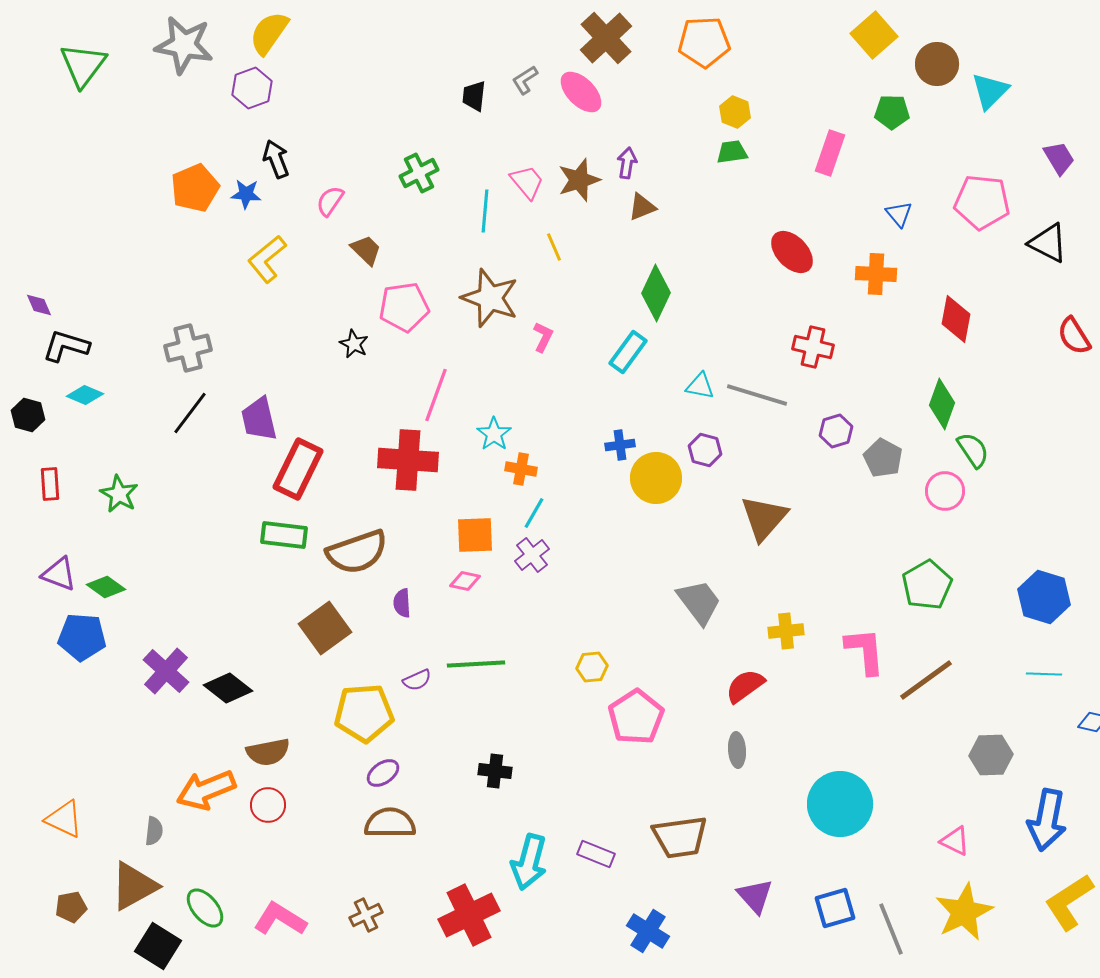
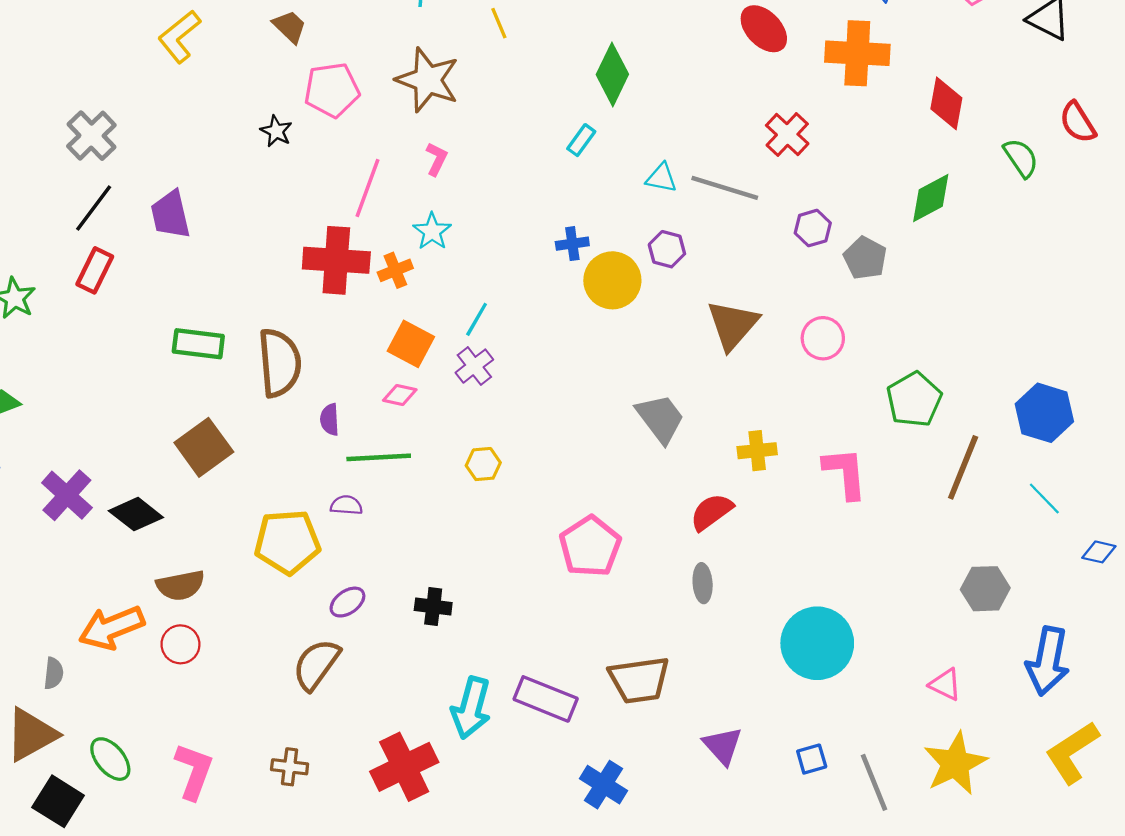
orange cross: (876, 274) -> (857, 53), size x1.4
pink L-shape: (543, 337) -> (437, 159), moved
red cross: (813, 347) -> (787, 135), turned 30
gray cross: (188, 348) -> (91, 136), turned -30
cyan rectangle: (628, 352) -> (581, 140), size x0.7
green diamond: (942, 404) -> (931, 198), turned 42
green semicircle: (973, 450) -> (1021, 158), moved
red rectangle: (298, 469) -> (95, 270), moved, size x0.7
orange cross: (521, 469) -> (395, 270), moved, turned -32
pink circle: (945, 491) -> (823, 338), moved
orange square: (475, 535) -> (411, 344), turned 30
brown semicircle: (357, 552) -> (280, 363), turned -76
brown square: (325, 628) -> (204, 447), moved
green line: (476, 664) -> (379, 457), moved
yellow hexagon: (592, 667) -> (483, 464), moved
cyan line: (1044, 674) -> (1044, 499), turned 44
purple semicircle: (417, 680) -> (346, 505), turned -152
brown line: (926, 680) -> (963, 467), moved, turned -32
purple ellipse: (383, 773) -> (347, 602), moved
brown semicircle: (390, 823) -> (316, 664), turned -54
purple rectangle: (596, 854) -> (546, 699), size x1.5
blue square: (835, 908) -> (812, 759), size x0.7
brown cross: (366, 915) -> (290, 767), turned 32
pink L-shape: (280, 919) -> (194, 771), turned 78

